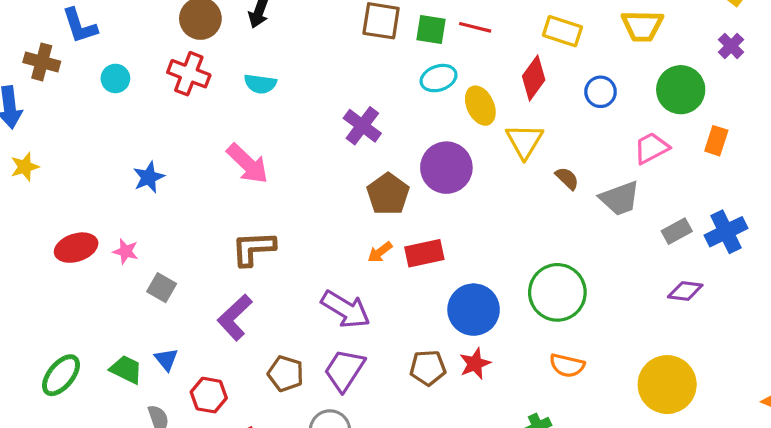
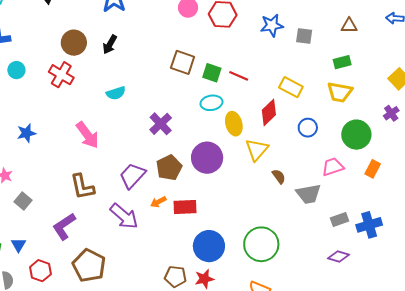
cyan semicircle: (260, 84) -> (116, 93), moved, turned -36
brown L-shape: (253, 248) -> (82, 187), turned -108
purple arrow: (346, 309) -> (124, 216), moved
purple trapezoid: (344, 370) -> (132, 176), moved
brown pentagon: (286, 374) -> (89, 266), size x1.5

